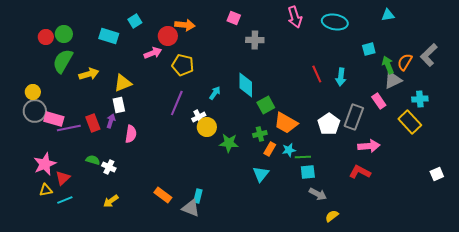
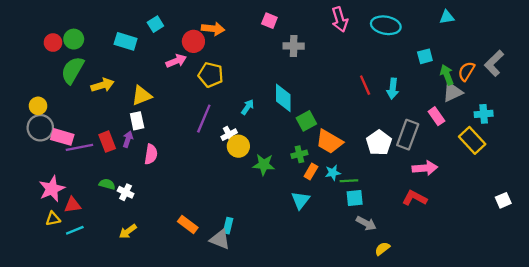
red triangle: (63, 178) -> (73, 205), turned 35

